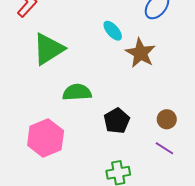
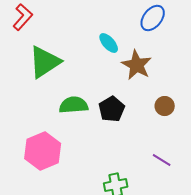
brown circle: (167, 119) -> (165, 106), moved
black pentagon: (117, 121) -> (112, 109), moved

